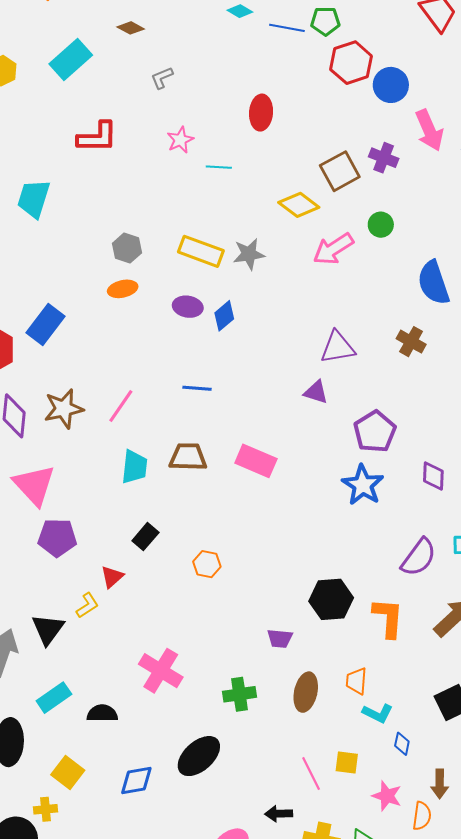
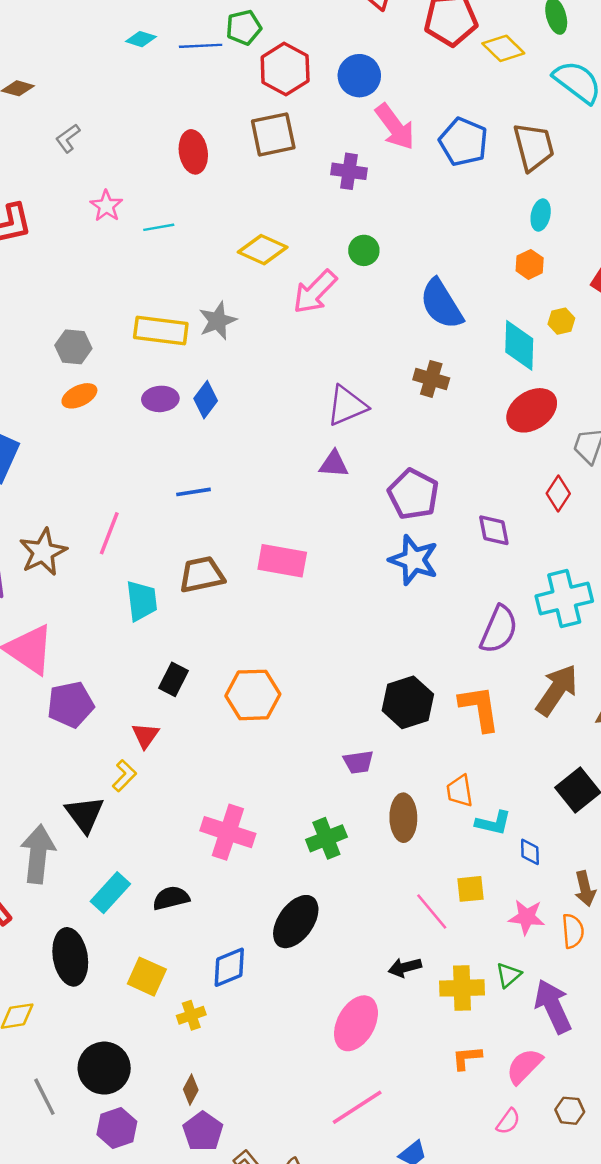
blue circle: (391, 85) -> (359, 76), moved
brown square: (340, 171) -> (273, 134), moved, turned 30
orange hexagon: (207, 564) -> (253, 695), size x1.6
yellow cross: (46, 809) -> (191, 1015), moved

